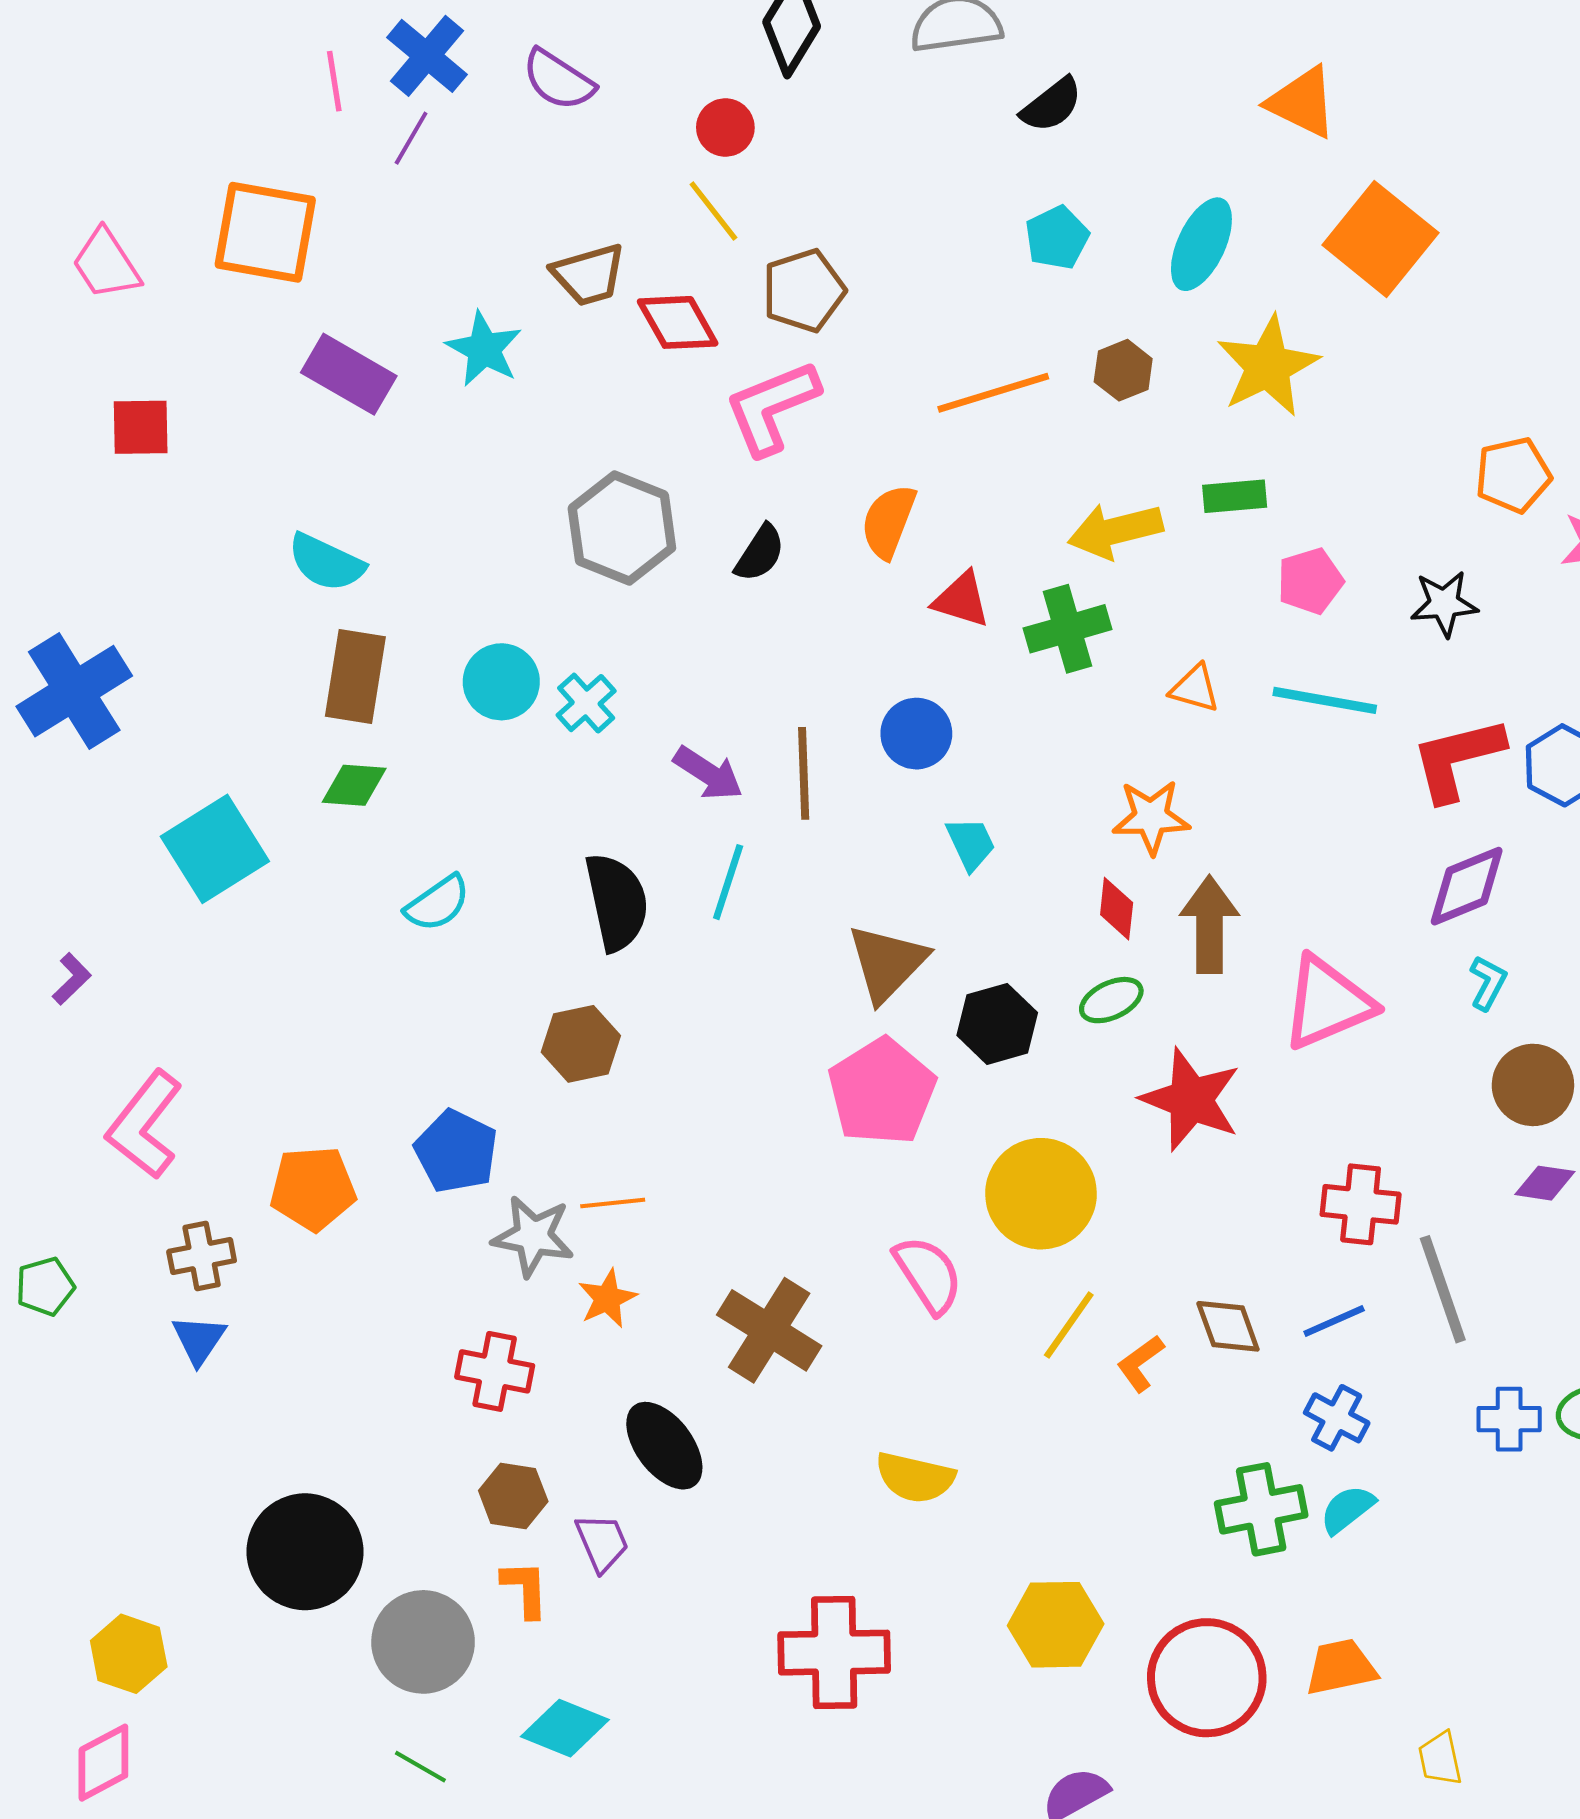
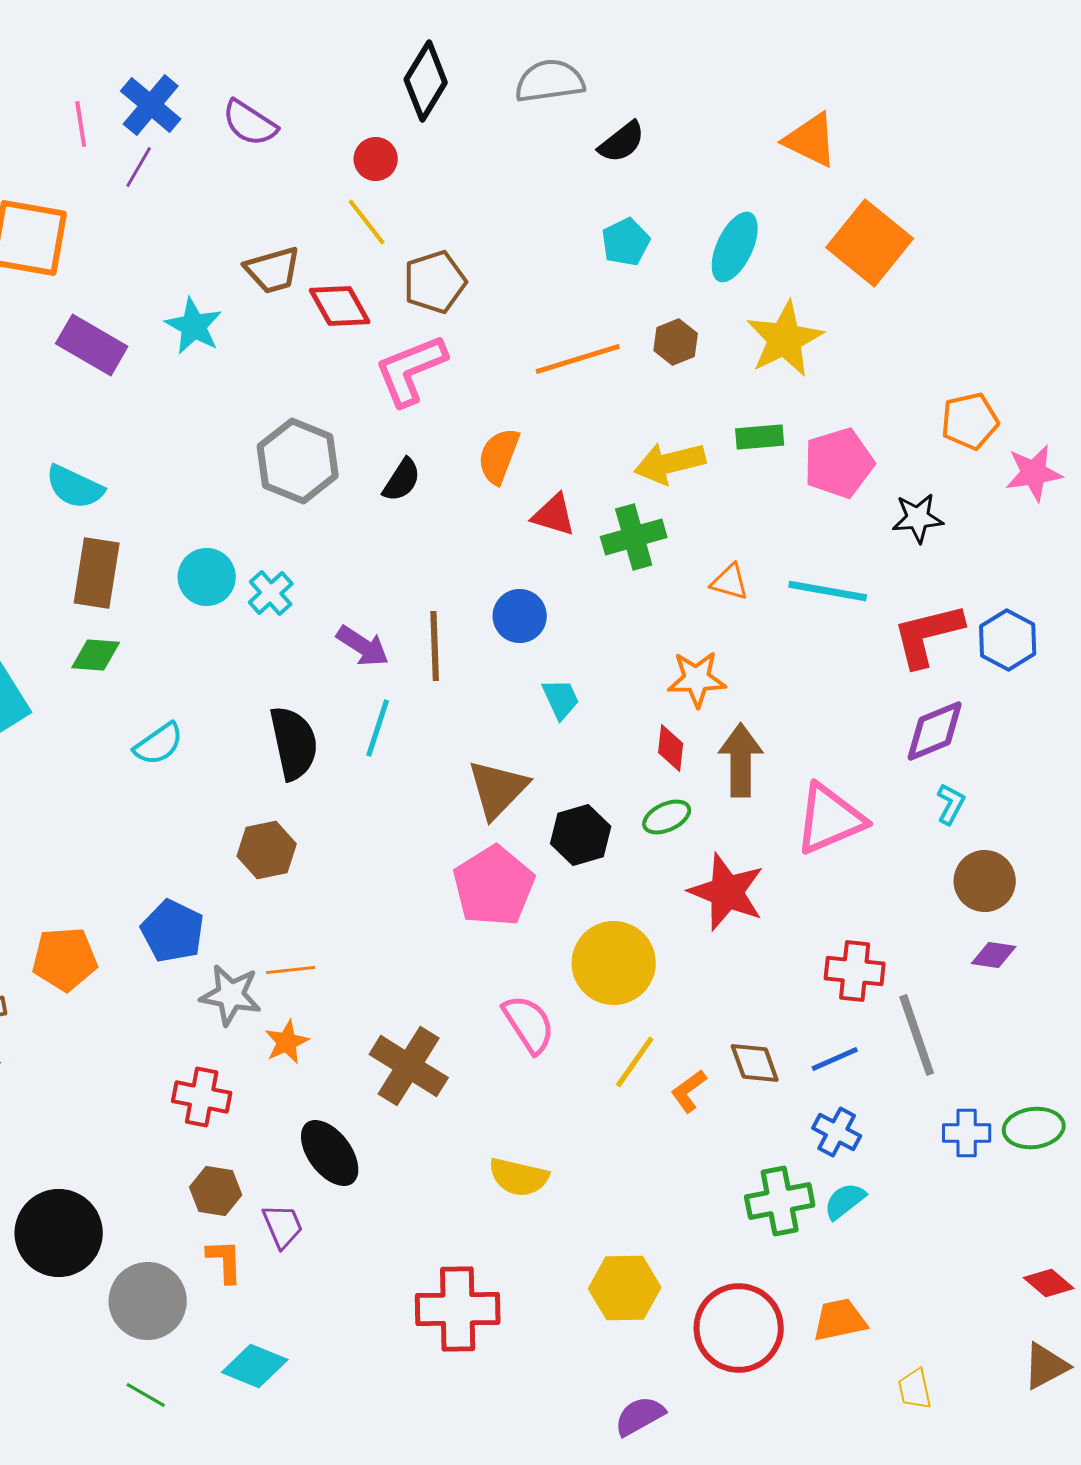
pink pentagon: (1310, 581) -> (839, 463), moved, size x1.4

